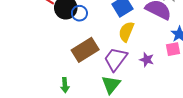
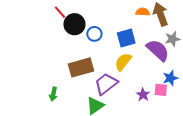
blue circle: (79, 13) -> (94, 34), moved
purple star: (147, 60) -> (143, 95), moved

